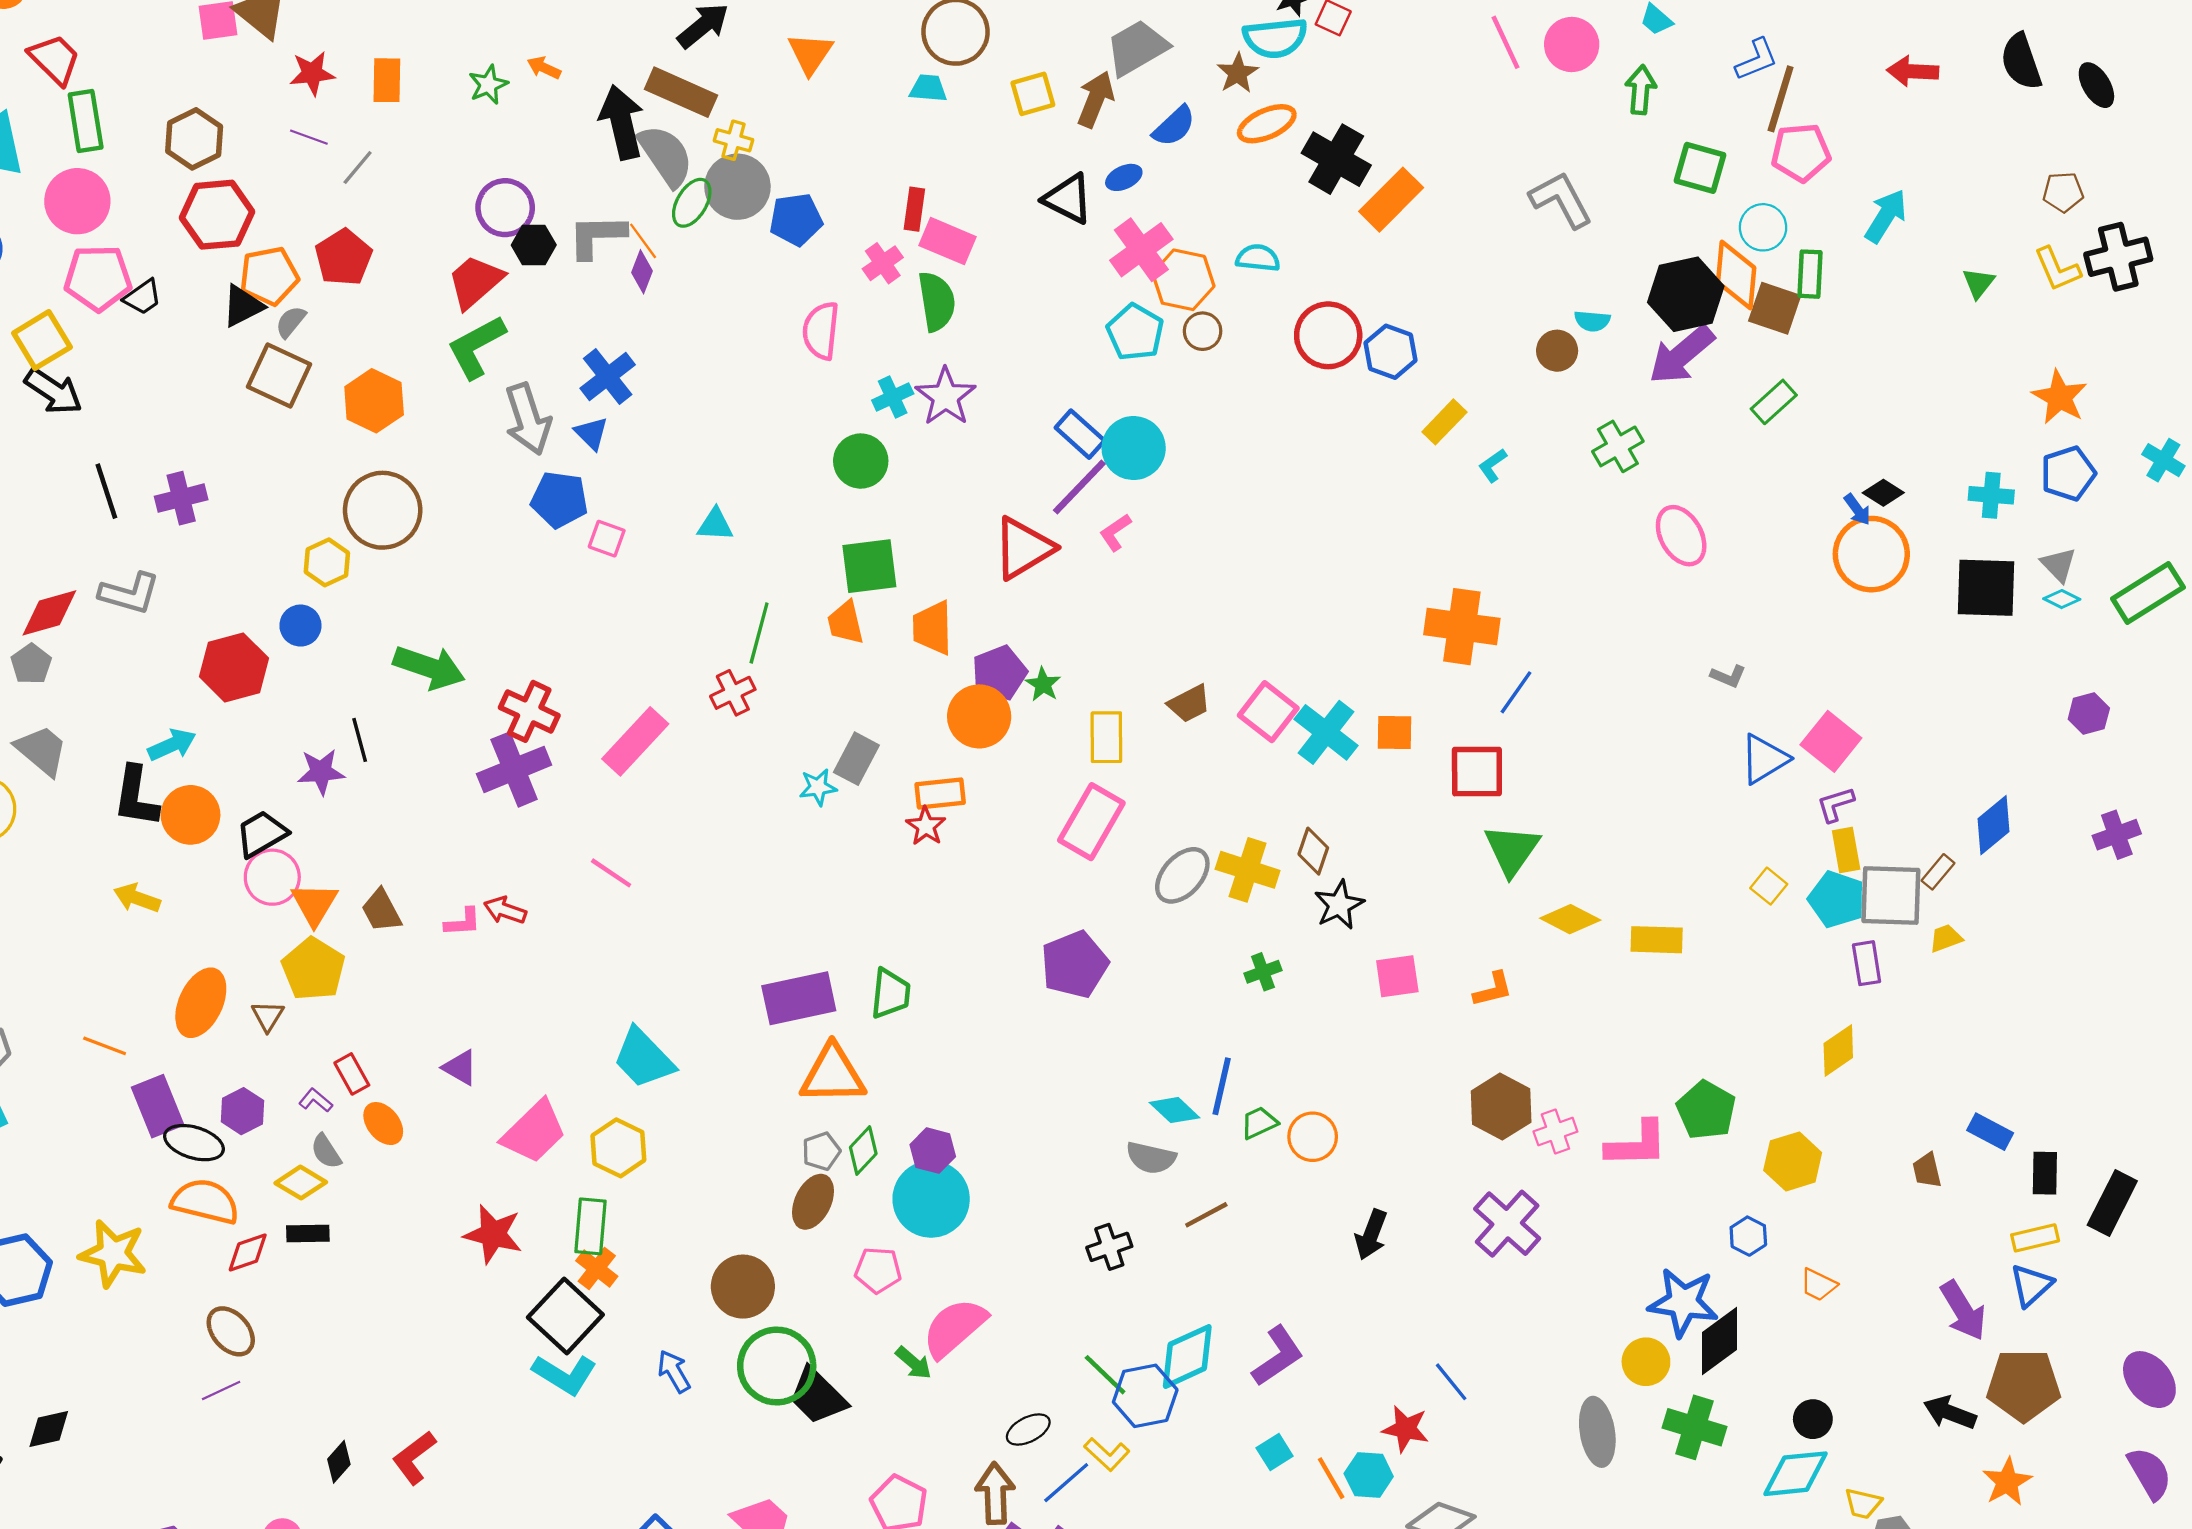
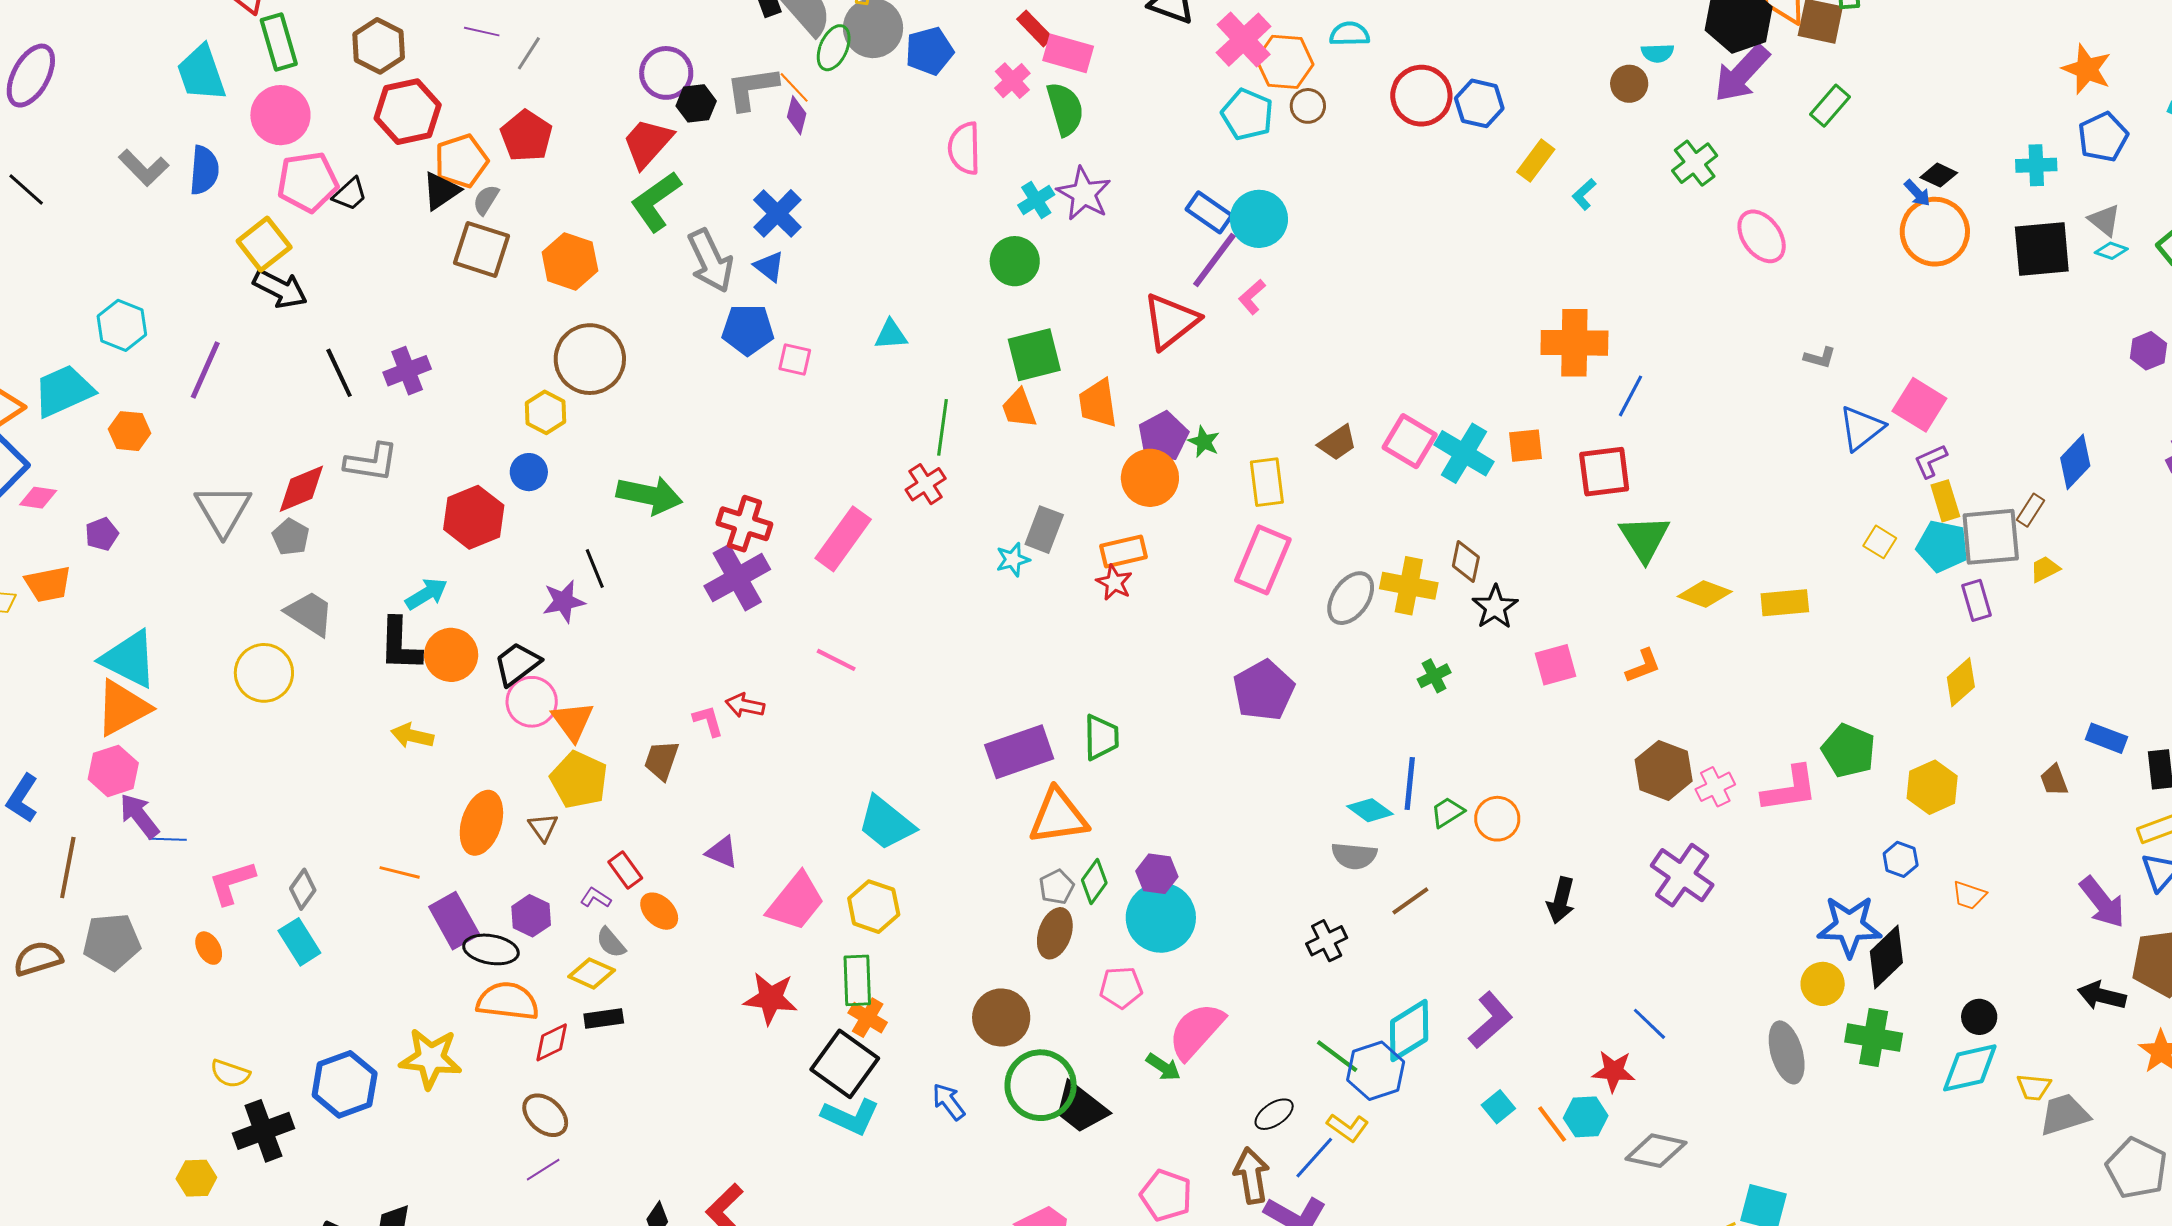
red rectangle: (914, 209) -> (1035, 28), turned -45
brown trapezoid: (381, 911) -> (662, 760), moved, turned 54
pink L-shape: (463, 922) -> (708, 721), turned -96

